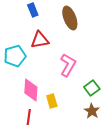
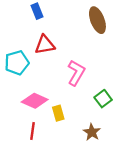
brown ellipse: (70, 18) -> (97, 20), moved
pink diamond: (31, 90) -> (35, 101), turned -70
brown star: (92, 111) -> (92, 132), moved

